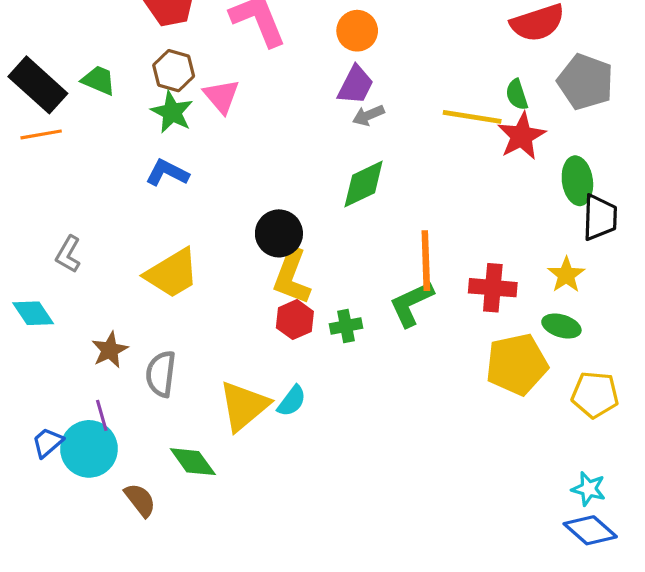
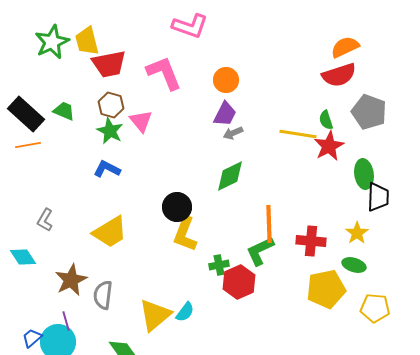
red hexagon: (295, 320) -> (239, 282), moved, size x1.4
brown star: (110, 350) -> (71, 280), size x1.4

